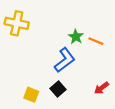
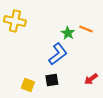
orange line: (96, 41) -> (86, 29), moved
black square: (58, 89) -> (52, 80), turned 32

